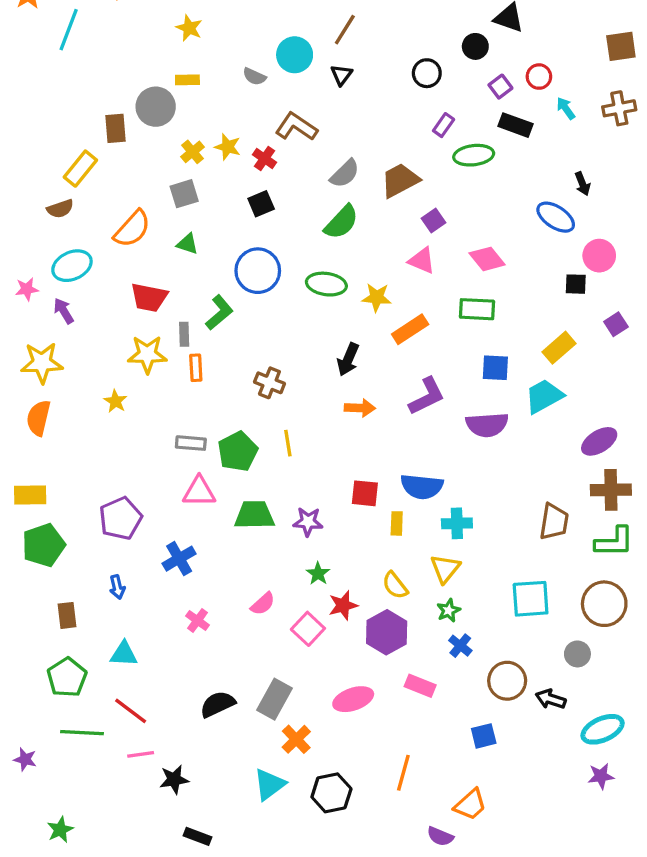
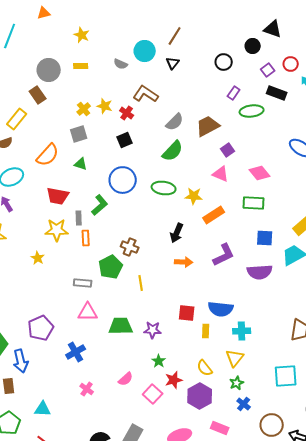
gray circle: (156, 107) -> (49, 70), moved
brown rectangle: (115, 128) -> (38, 95), turned -30
green pentagon: (238, 451) -> (111, 267), moved
blue arrow: (117, 587) -> (21, 361), moved, size x1.6

